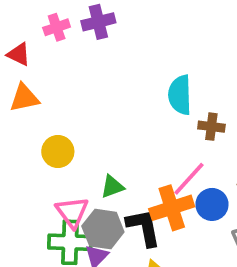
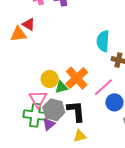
red triangle: (19, 54) -> (29, 24), moved
yellow circle: (58, 151) -> (50, 79), moved
orange cross: (172, 208) -> (77, 78), moved, turned -30

